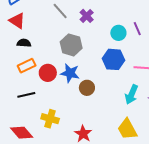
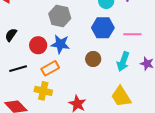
black semicircle: (24, 43) -> (11, 35), moved, turned -56
orange rectangle: (27, 66) -> (50, 68), moved
brown circle: (87, 88) -> (93, 59), moved

